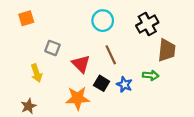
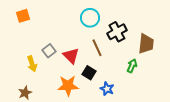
black cross: (147, 24) -> (117, 32), moved
gray square: (52, 48) -> (49, 51), moved, turned 32
green arrow: (151, 75) -> (132, 66), turned -72
blue star: (124, 84) -> (107, 89), moved

